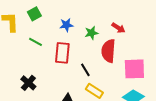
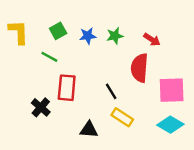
green square: (34, 14) -> (58, 31), moved
green star: (91, 33) -> (115, 36), moved
red rectangle: (62, 53) -> (67, 88), moved

